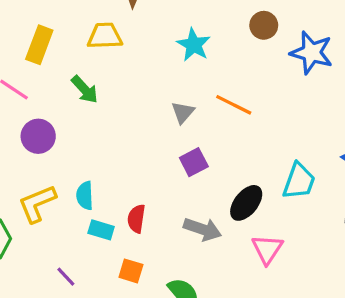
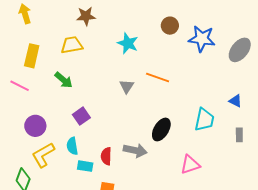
purple circle: (38, 136) -> (35, 126), moved
purple square: (194, 162) -> (81, 116), moved
black ellipse: (246, 203) -> (161, 129), moved
gray arrow: (202, 229) -> (135, 150), moved
pink triangle: (267, 249) -> (190, 165), turned 45

